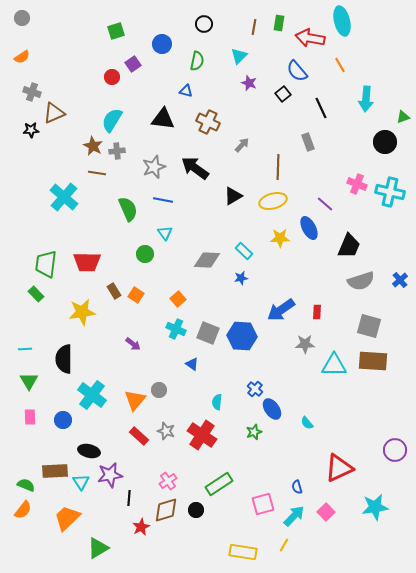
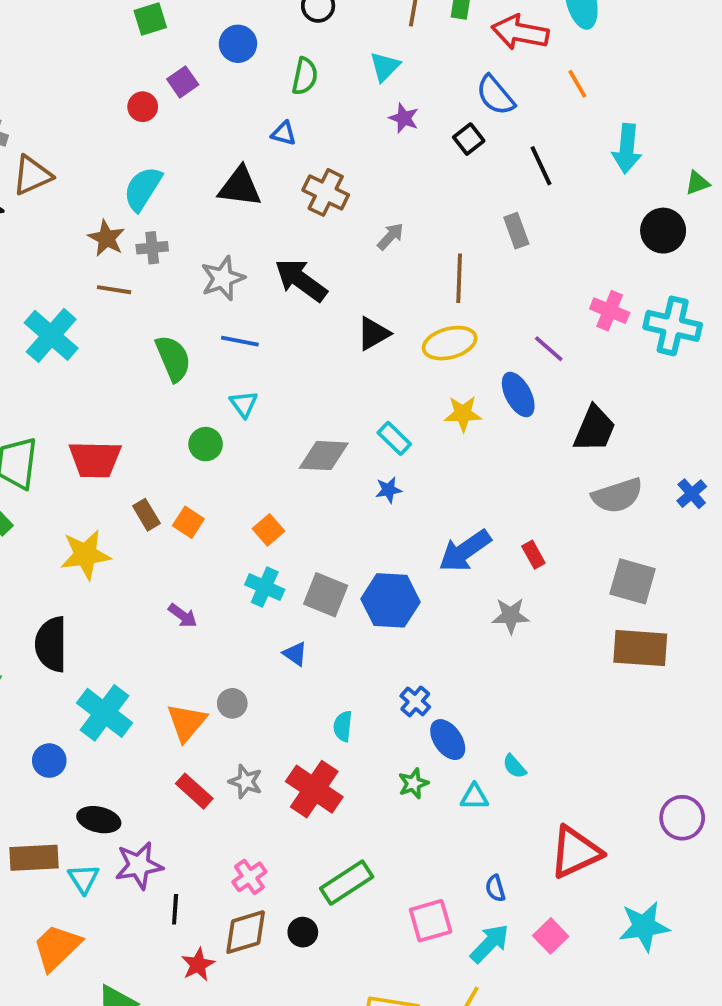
red rectangle: (317, 312) -> (533, 555), turned -32
cyan triangle: (334, 365) -> (474, 797), moved, size x0.6

